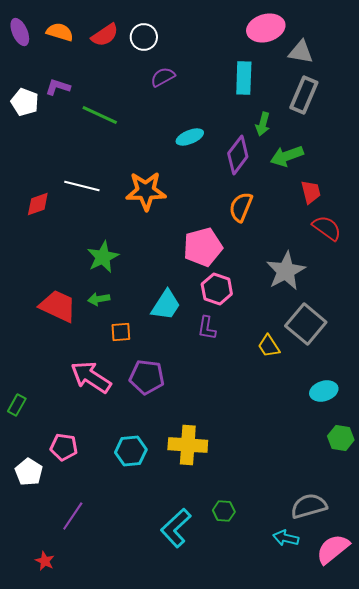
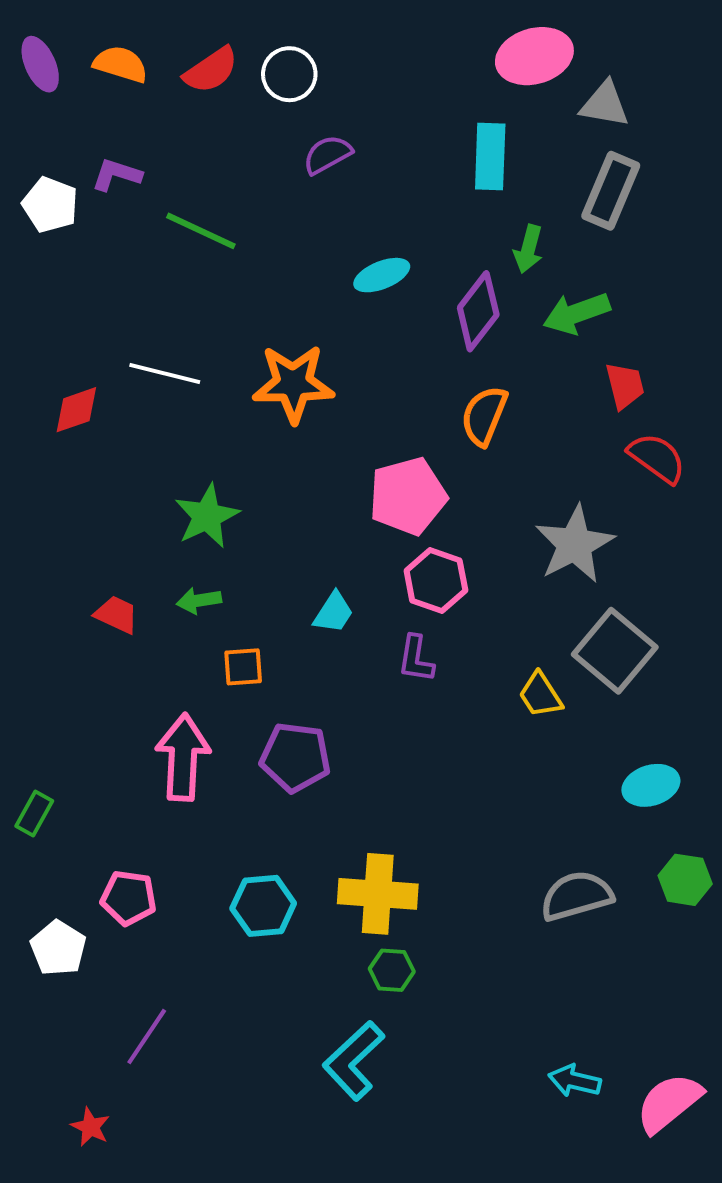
cyan trapezoid: (166, 305) -> (333, 613), size x0.7
red trapezoid: (58, 306) -> (117, 615), size x0.6
pink arrow: (91, 377) -> (183, 757), turned 60
gray semicircle: (309, 506) -> (577, 896), moved
green hexagon: (224, 511) -> (392, 970), moved

